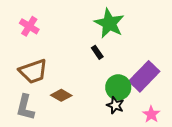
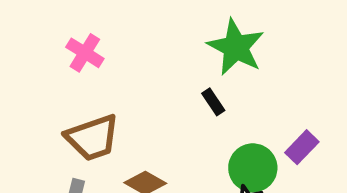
purple rectangle: (144, 76) -> (302, 147), size x0.6

